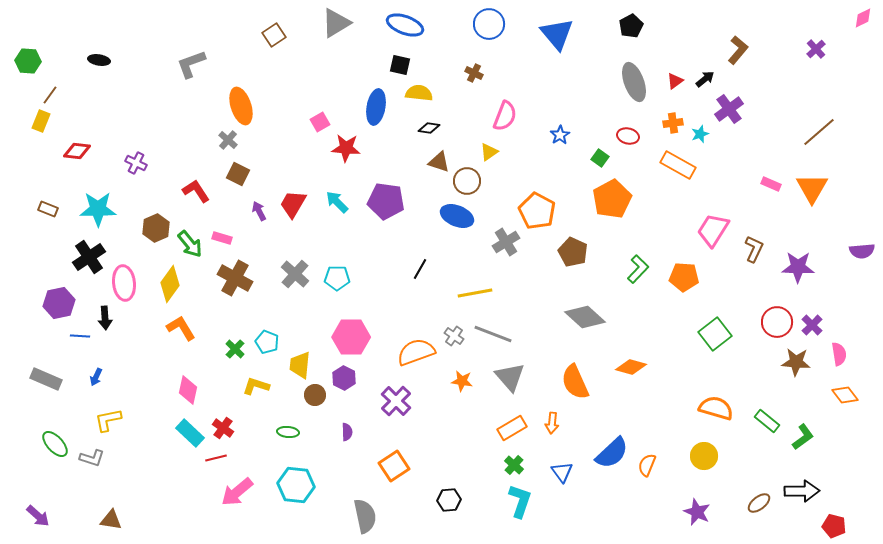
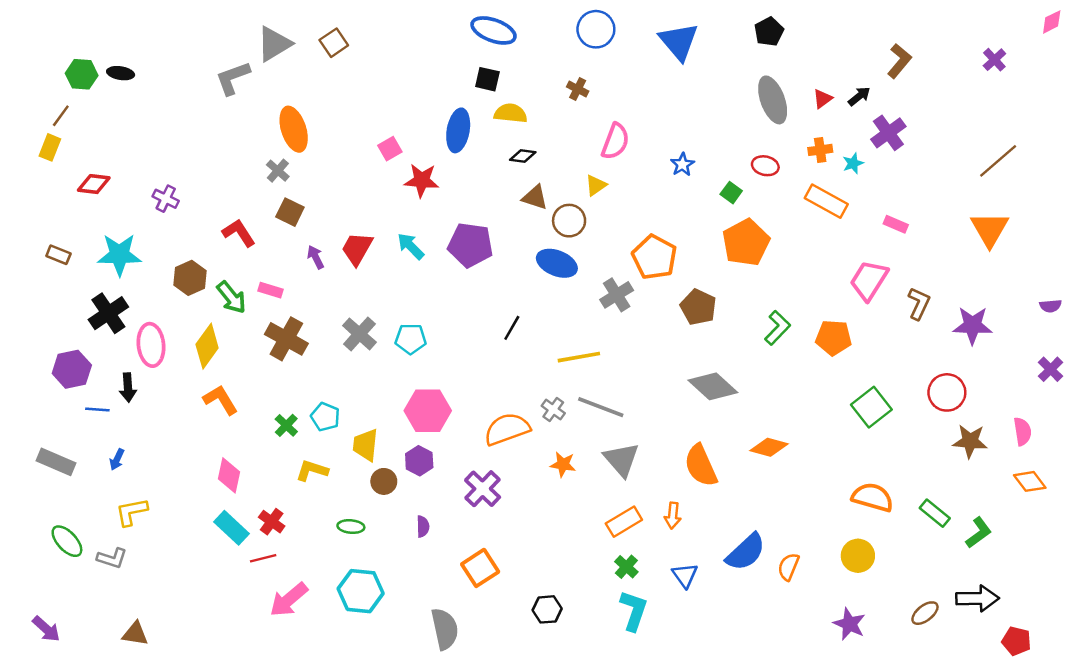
gray triangle: (336, 23) -> (274, 44), moved
green hexagon: (28, 61) -> (82, 74), moved
pink rectangle: (771, 184) -> (896, 224), moved
purple semicircle: (862, 251) -> (1051, 306), size x0.7
purple cross: (812, 325) -> (1051, 369), moved

